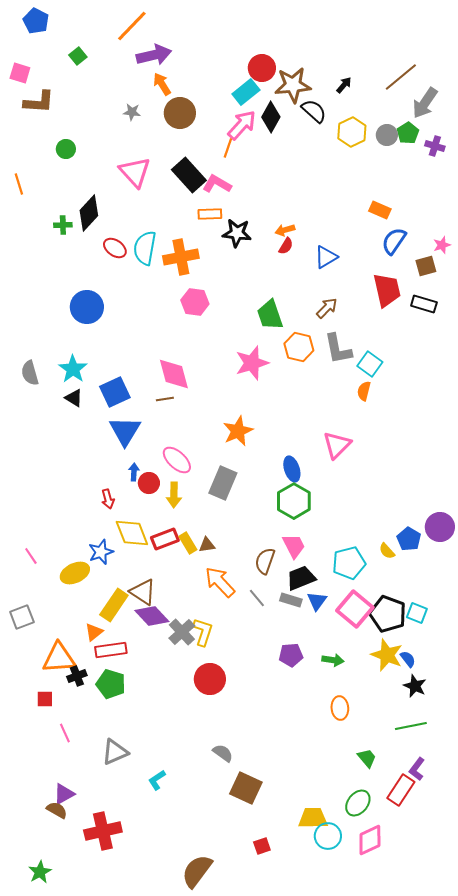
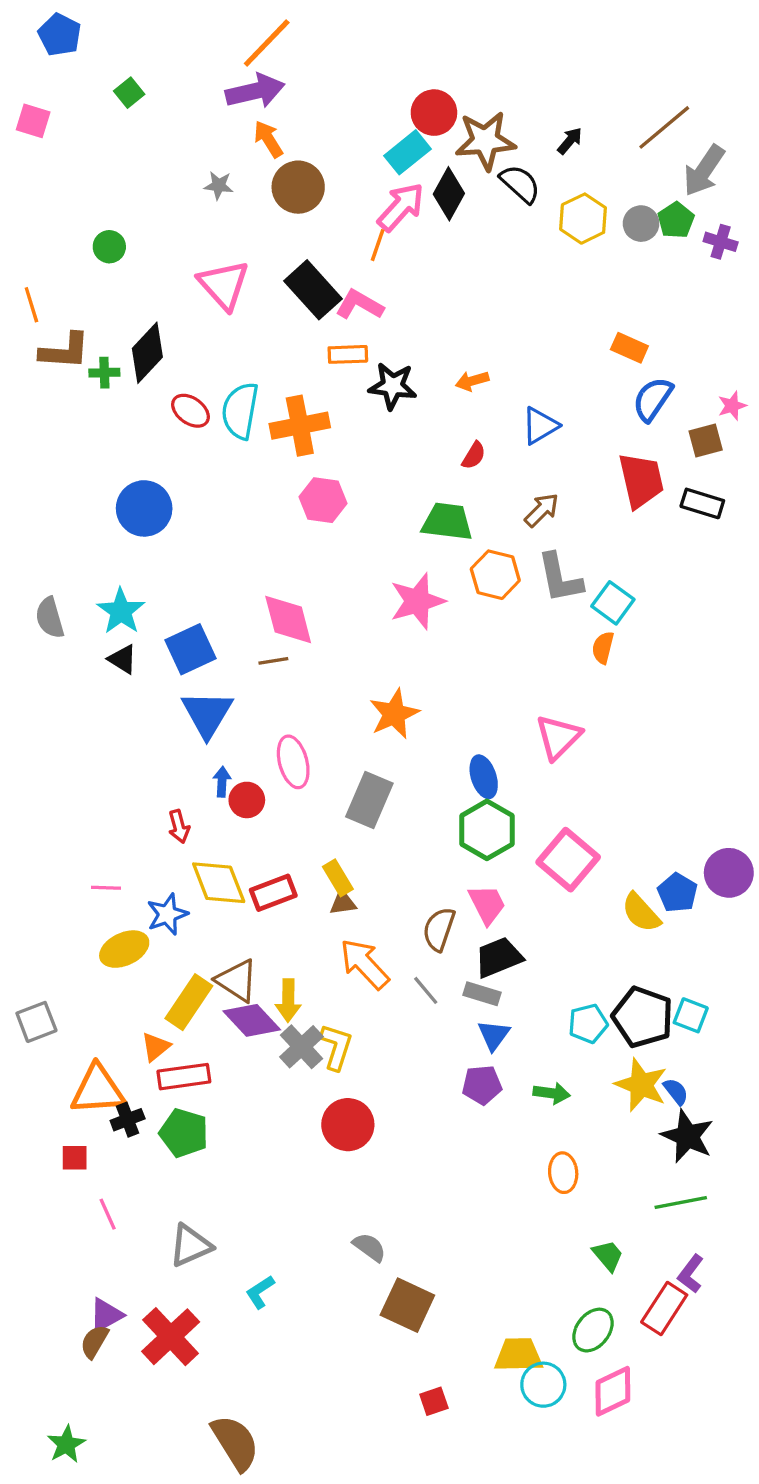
orange line: (132, 26) -> (267, 43), moved
brown L-shape: (39, 102) -> (65, 351), moved
red semicircle: (286, 246) -> (474, 455), moved
green trapezoid: (270, 315) -> (447, 522), turned 116
pink ellipse: (177, 460) -> (293, 762), turned 32
yellow arrow: (174, 495) -> (288, 1000), moved
yellow rectangle: (188, 543) -> (338, 878), moved
yellow semicircle: (387, 551) -> (641, 913), size x1.5
pink line: (31, 556) -> (106, 888), moved, turned -54
cyan pentagon: (349, 563) -> (588, 1024), moved, size x0.7
blue triangle: (317, 601) -> (494, 1035), moved
pink square: (355, 609) -> (568, 860), moved
black star: (415, 686) -> (687, 1136), size x1.4
brown semicircle: (57, 810) -> (94, 1342), turned -90
red cross: (103, 831) -> (171, 1337), moved, turned -30
brown semicircle: (197, 871) -> (235, 1443), moved, turned 111

